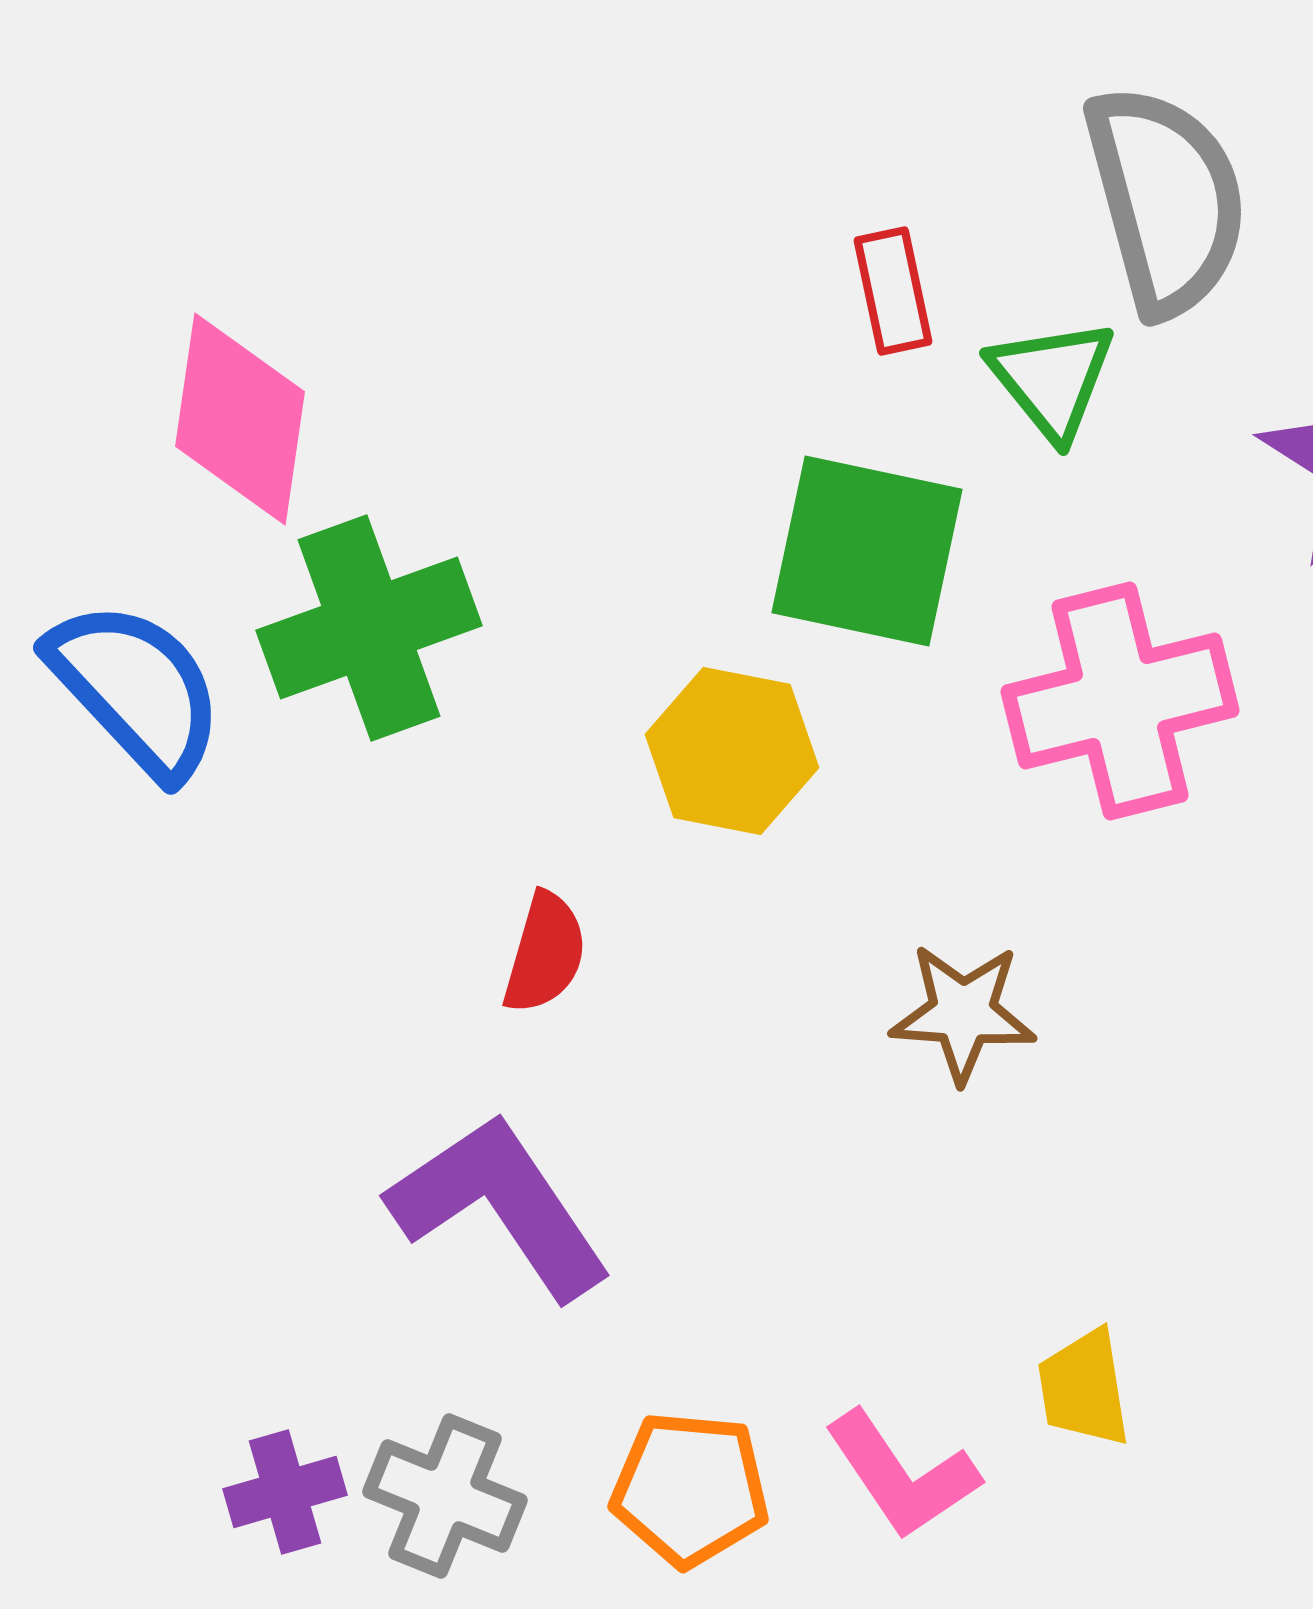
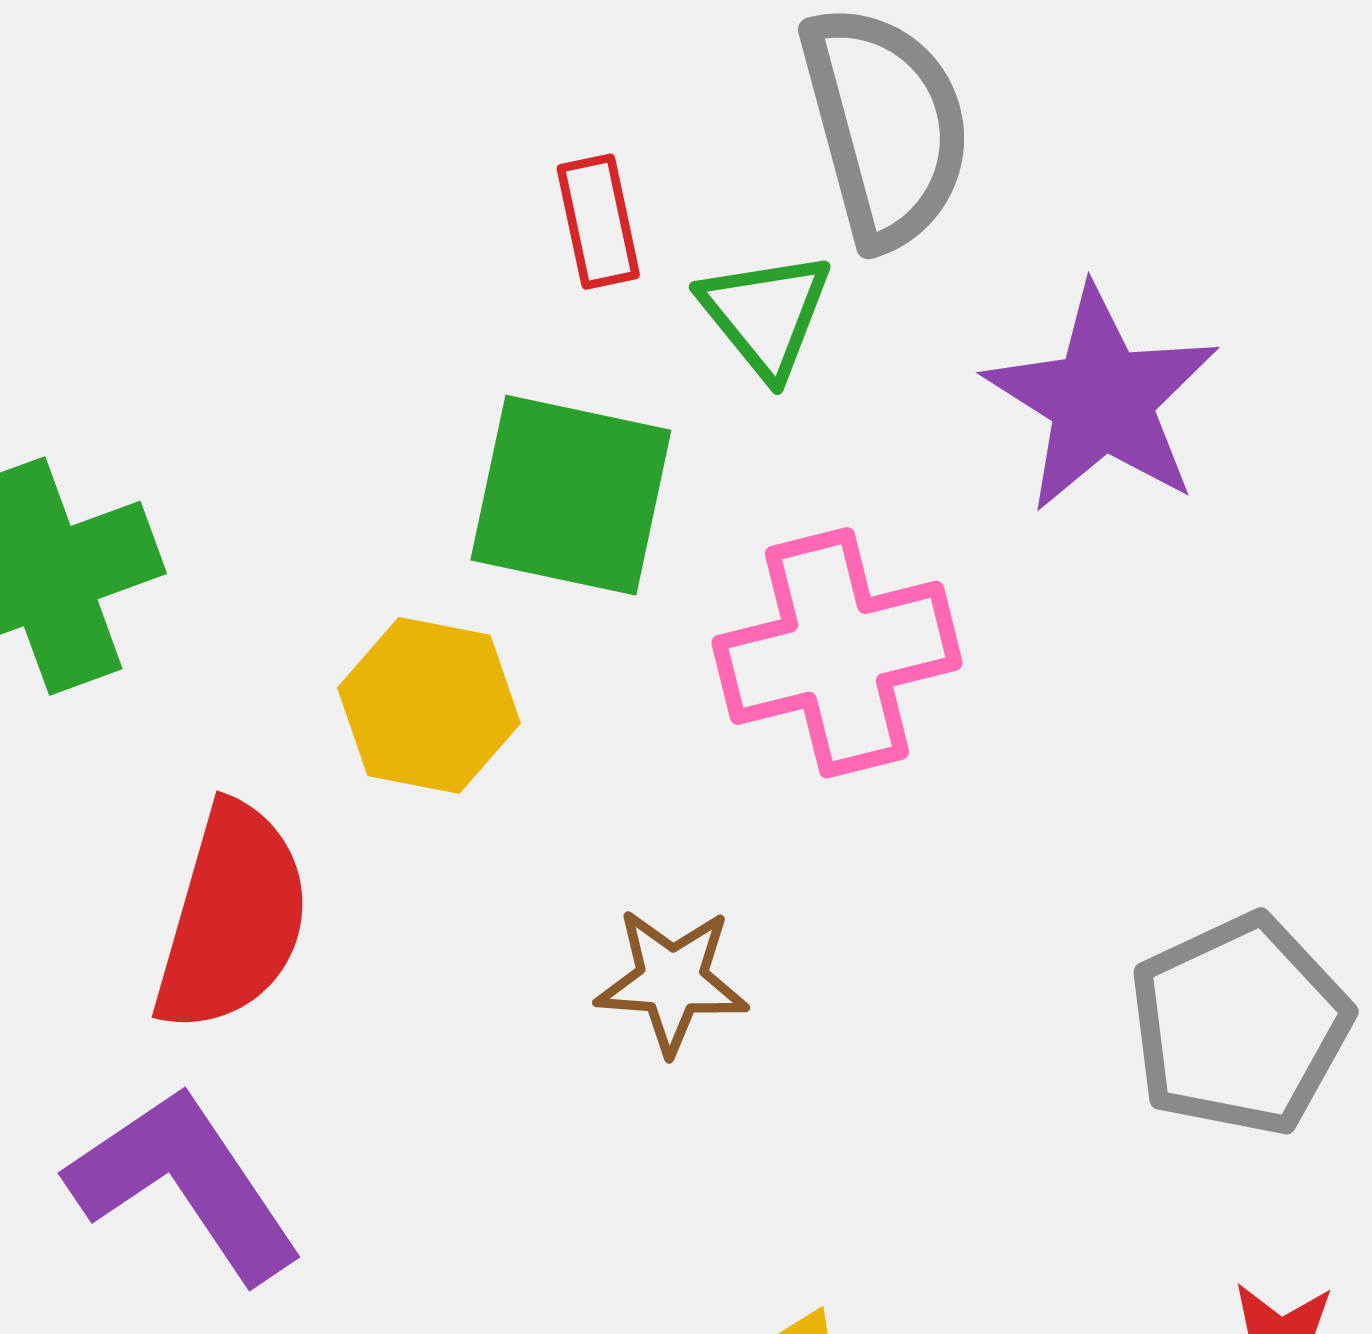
red semicircle: (545, 953) -> (232, 918), size x1.8

